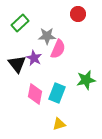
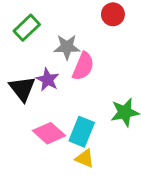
pink diamond: (35, 94) -> (49, 133), turned -60
yellow triangle: (59, 124) -> (85, 158), moved, turned 40

